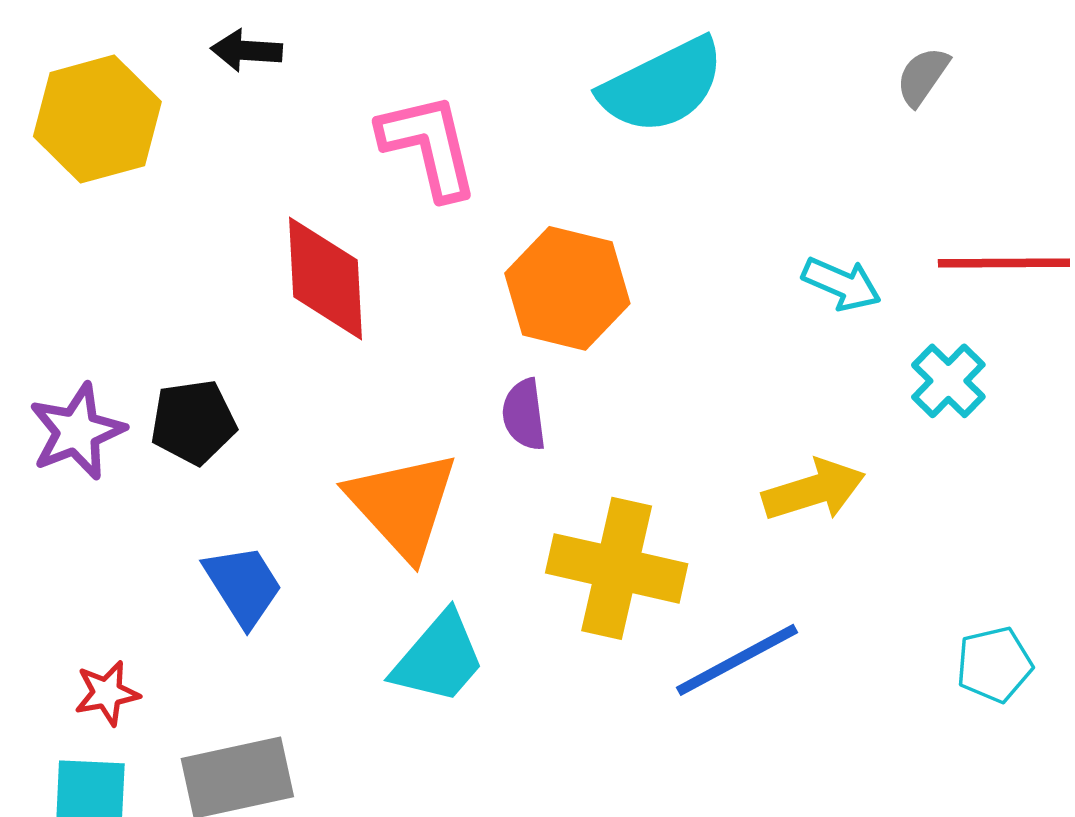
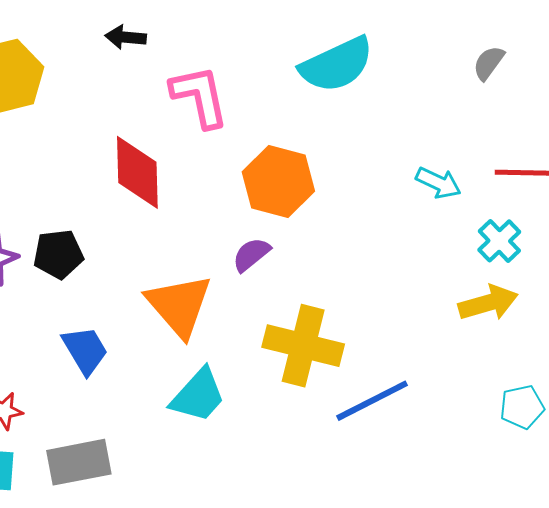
black arrow: (247, 51) -> (126, 37), moved
purple semicircle: (524, 415) -> (251, 254), turned 57
yellow arrow: (814, 490) -> (488, 303), moved

